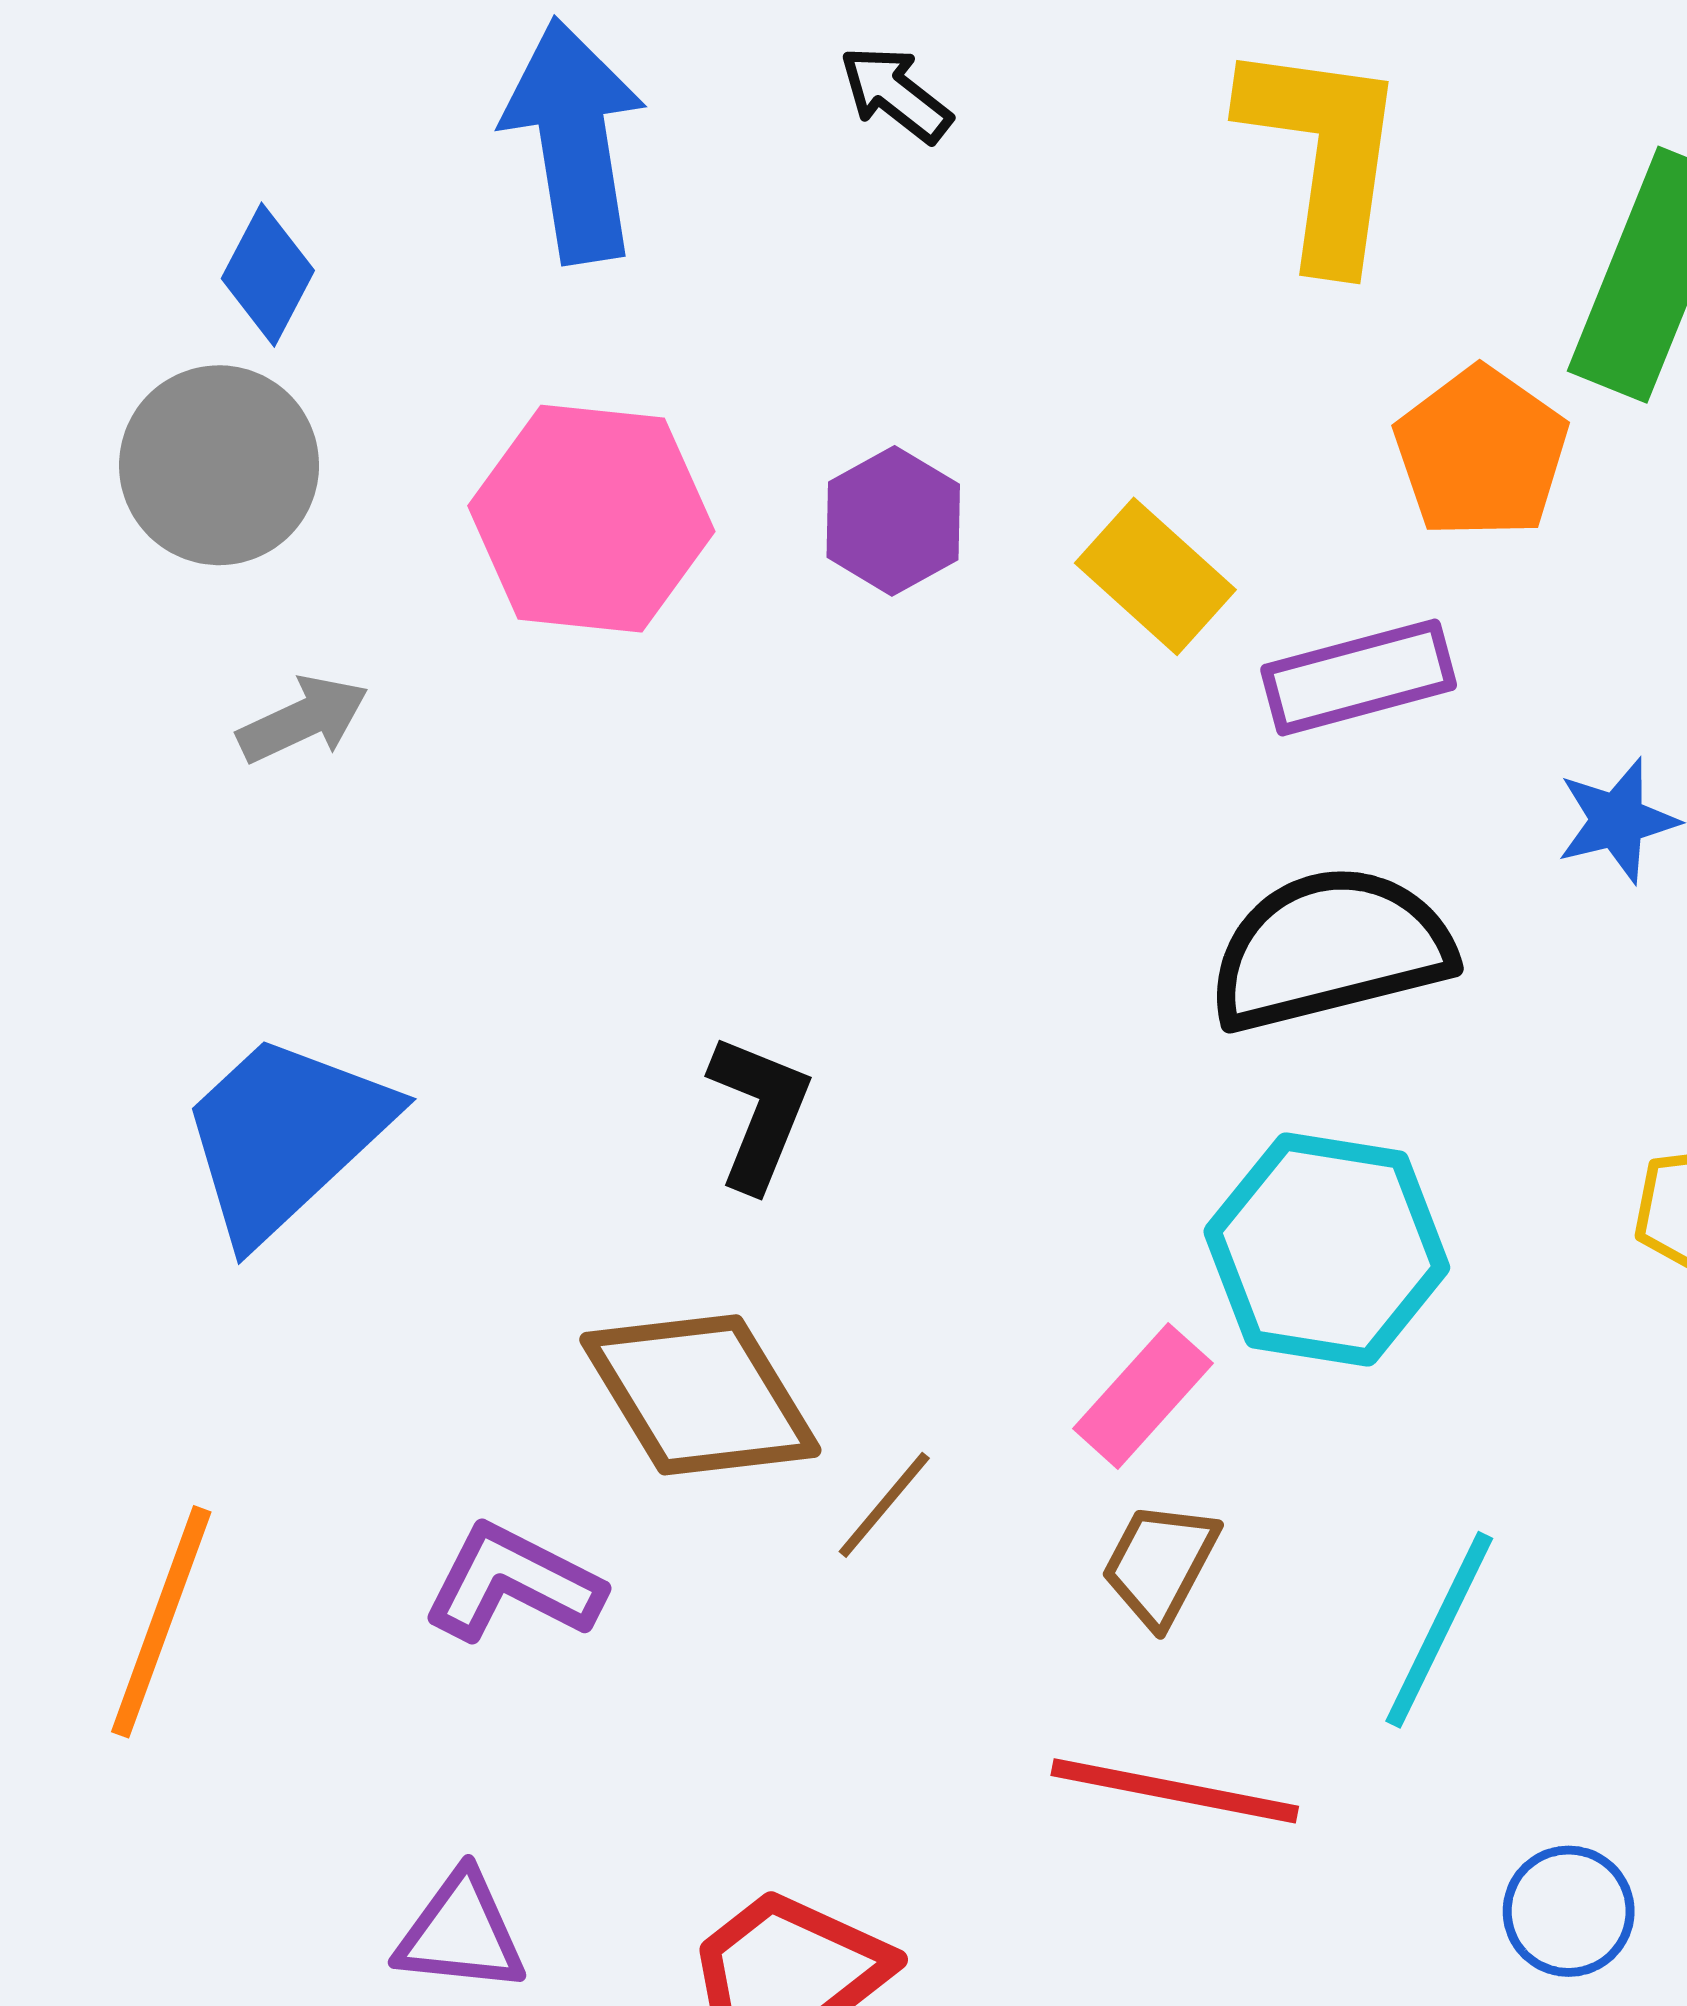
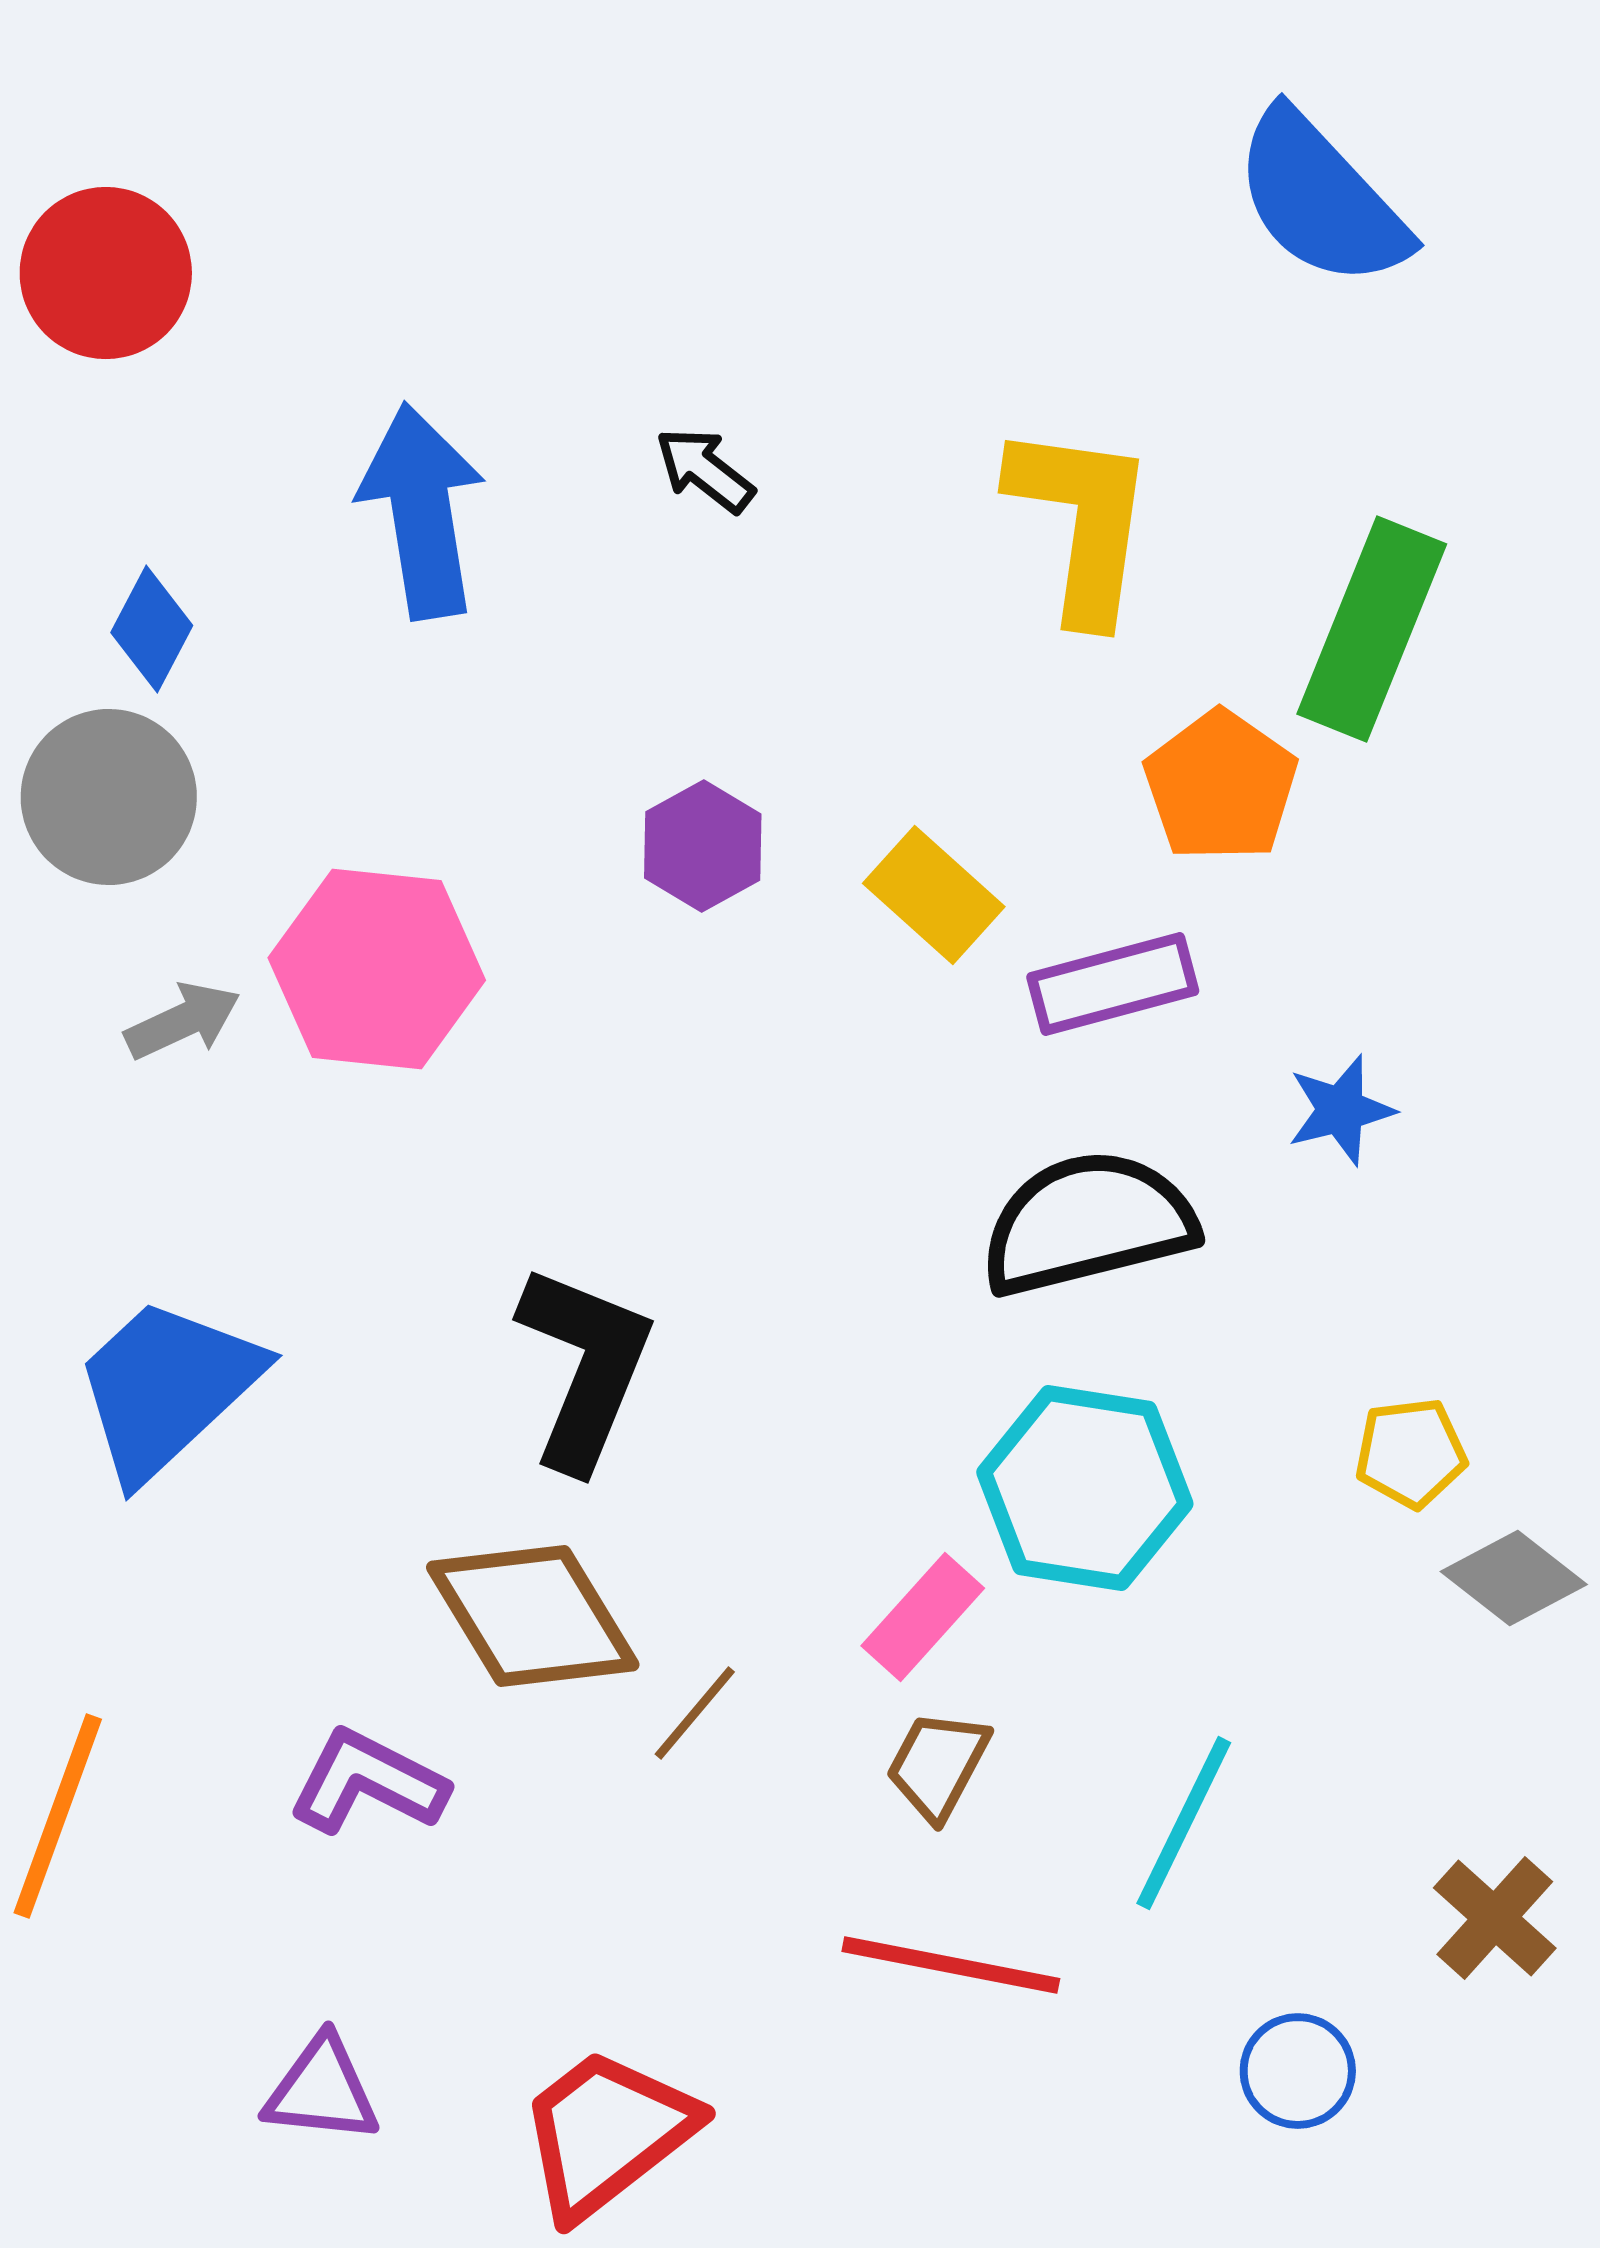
pink hexagon: (591, 519) -> (377, 969), moved
black L-shape: (759, 1112) -> (585, 1367), size x1.5

